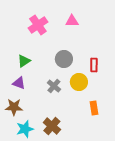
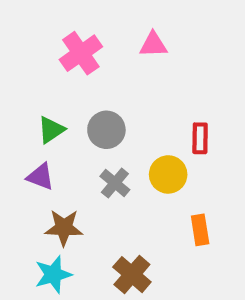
gray circle: (64, 59) -> (106, 130), moved
brown star: (14, 107) -> (64, 228), moved
brown cross: (52, 126) -> (132, 275), moved

